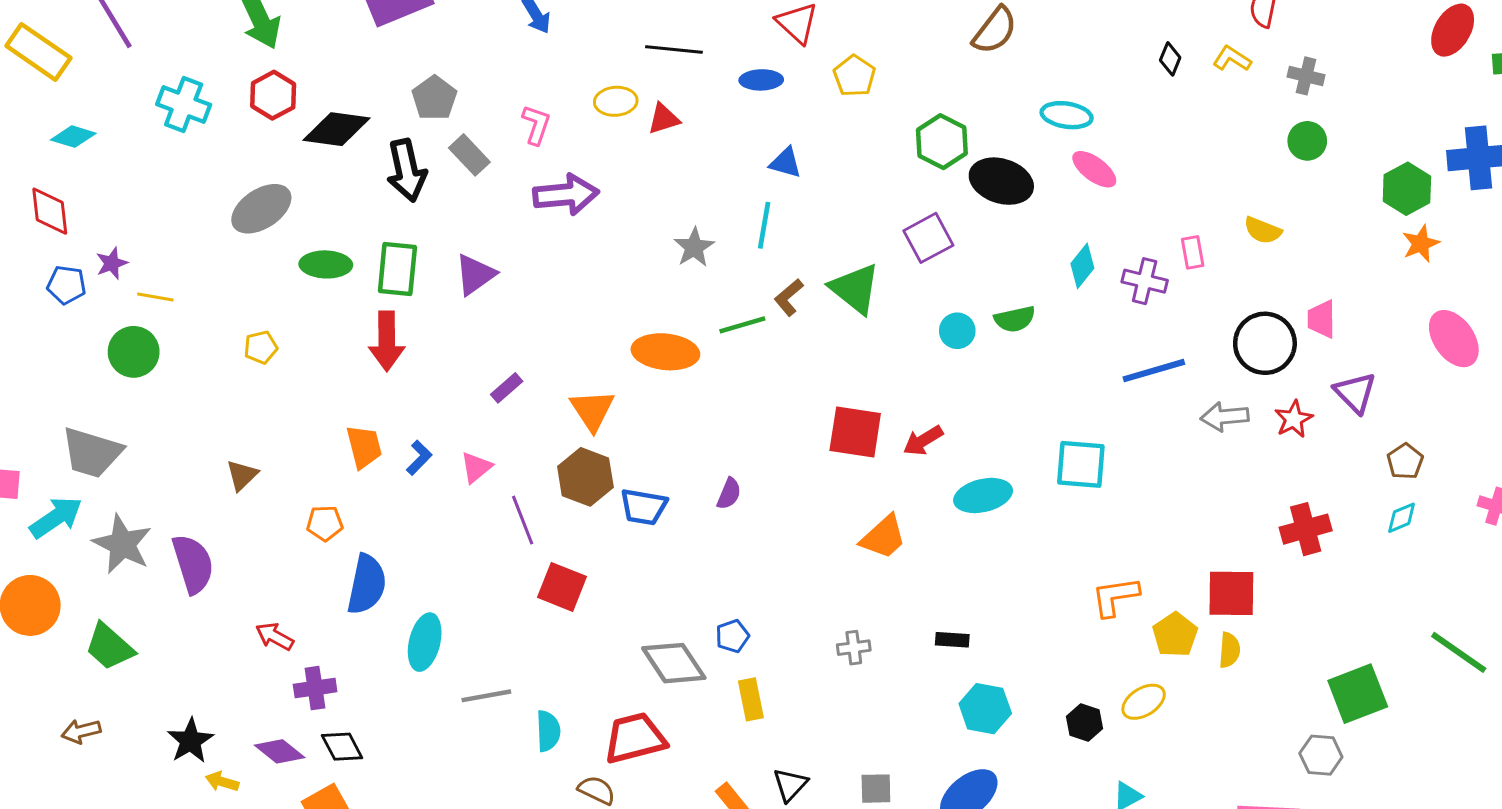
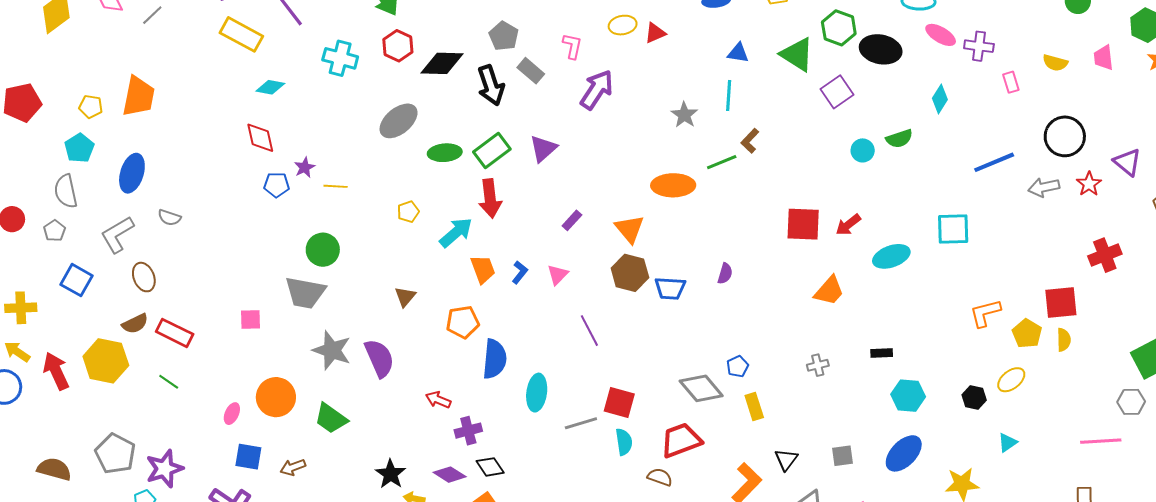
purple arrow: (566, 195) -> (597, 90), turned -45
green rectangle: (397, 269) -> (492, 150), turned 54
purple cross: (1145, 281) -> (979, 46), moved
green triangle: (855, 289) -> (797, 54), moved
pink trapezoid: (1321, 319) -> (1104, 58), moved
green circle: (134, 352) -> (323, 250), moved
cyan arrow: (56, 517) -> (456, 233), moved
purple line: (523, 520) -> (589, 331), moved
orange pentagon: (325, 523) -> (463, 322), size x1.4
red square: (562, 587) -> (619, 402), moved
brown arrow: (81, 731) -> (293, 467), moved

